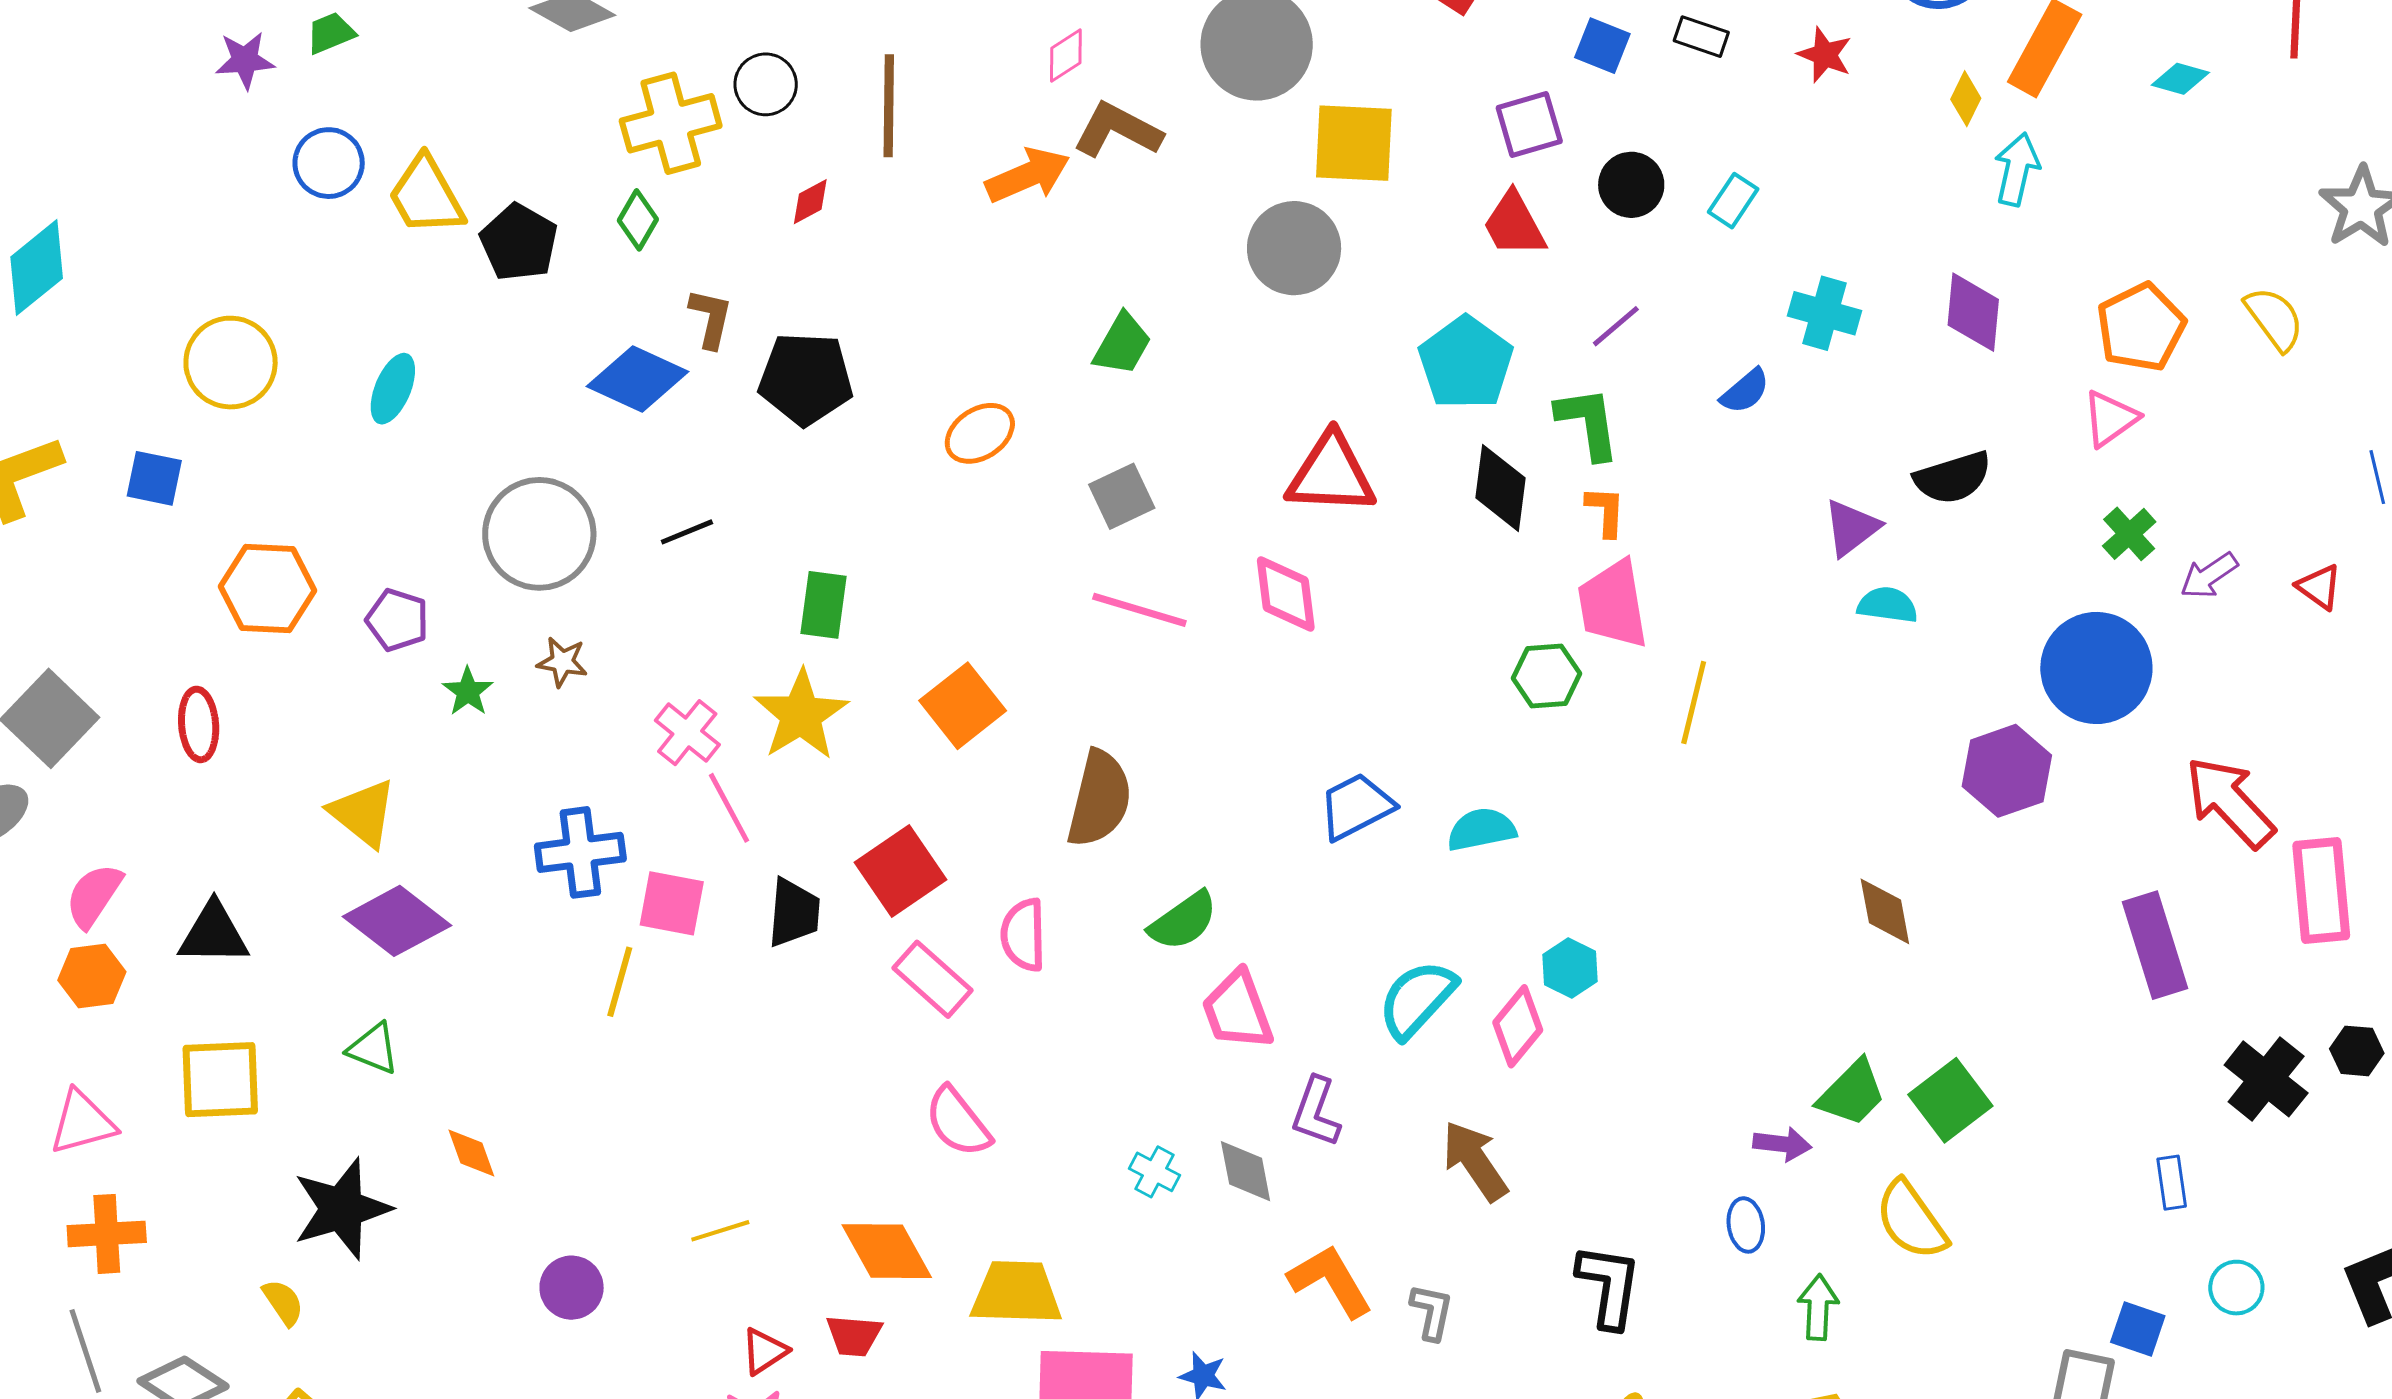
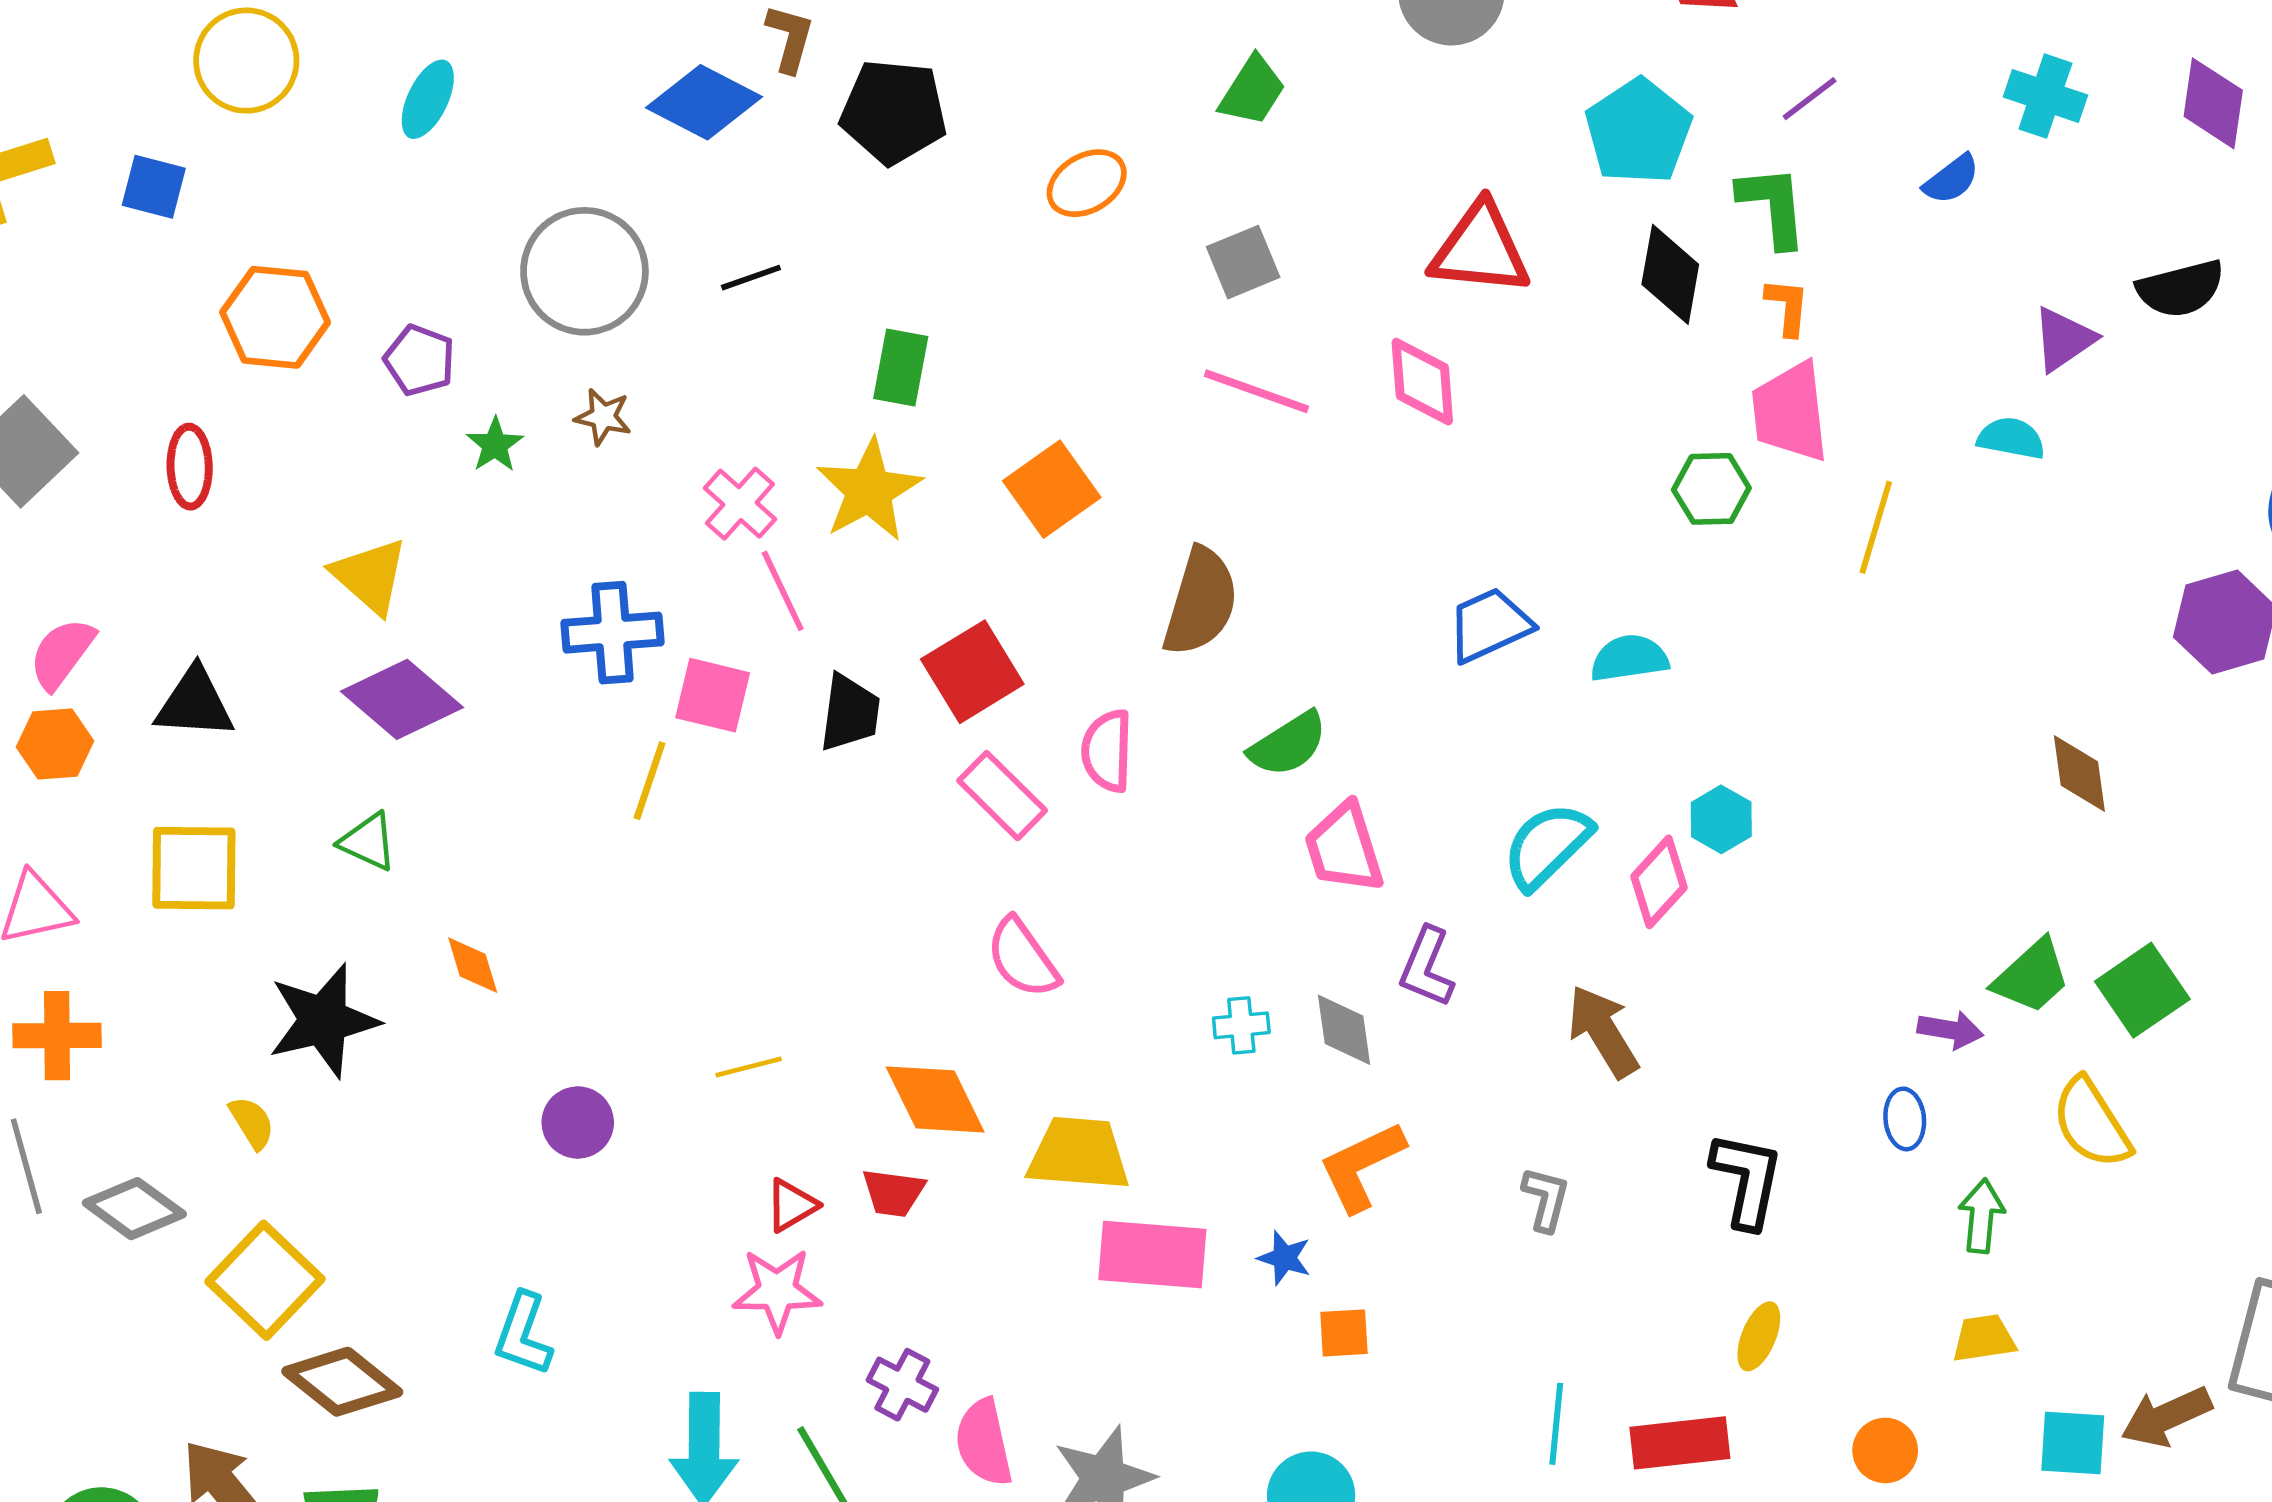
cyan semicircle: (1887, 605) -> (2011, 438), moved
cyan cross: (1154, 1172) -> (1241, 1025), turned -36
orange L-shape: (1330, 1281) -> (1362, 1166), moved, turned -88

